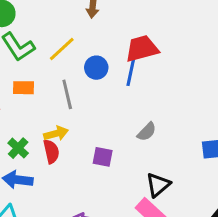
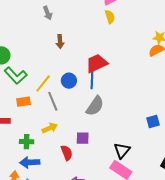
yellow line: (62, 49) -> (43, 84), moved
gray semicircle: (147, 132) -> (95, 106), moved, size x1.5
green cross: (18, 148) -> (27, 142), turned -32
red semicircle: (51, 152) -> (67, 153), moved

